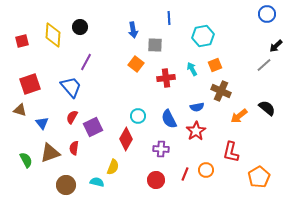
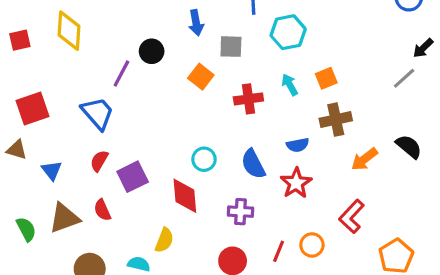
black circle: (80, 27) -> (152, 51), moved
cyan hexagon: (203, 36) -> (288, 32), moved
brown cross: (221, 91) -> (336, 120), turned -36
red diamond: (126, 139) -> (185, 196), turned -35
red semicircle: (74, 148) -> (102, 210), turned -32
red L-shape: (231, 152) -> (352, 216), turned 30

